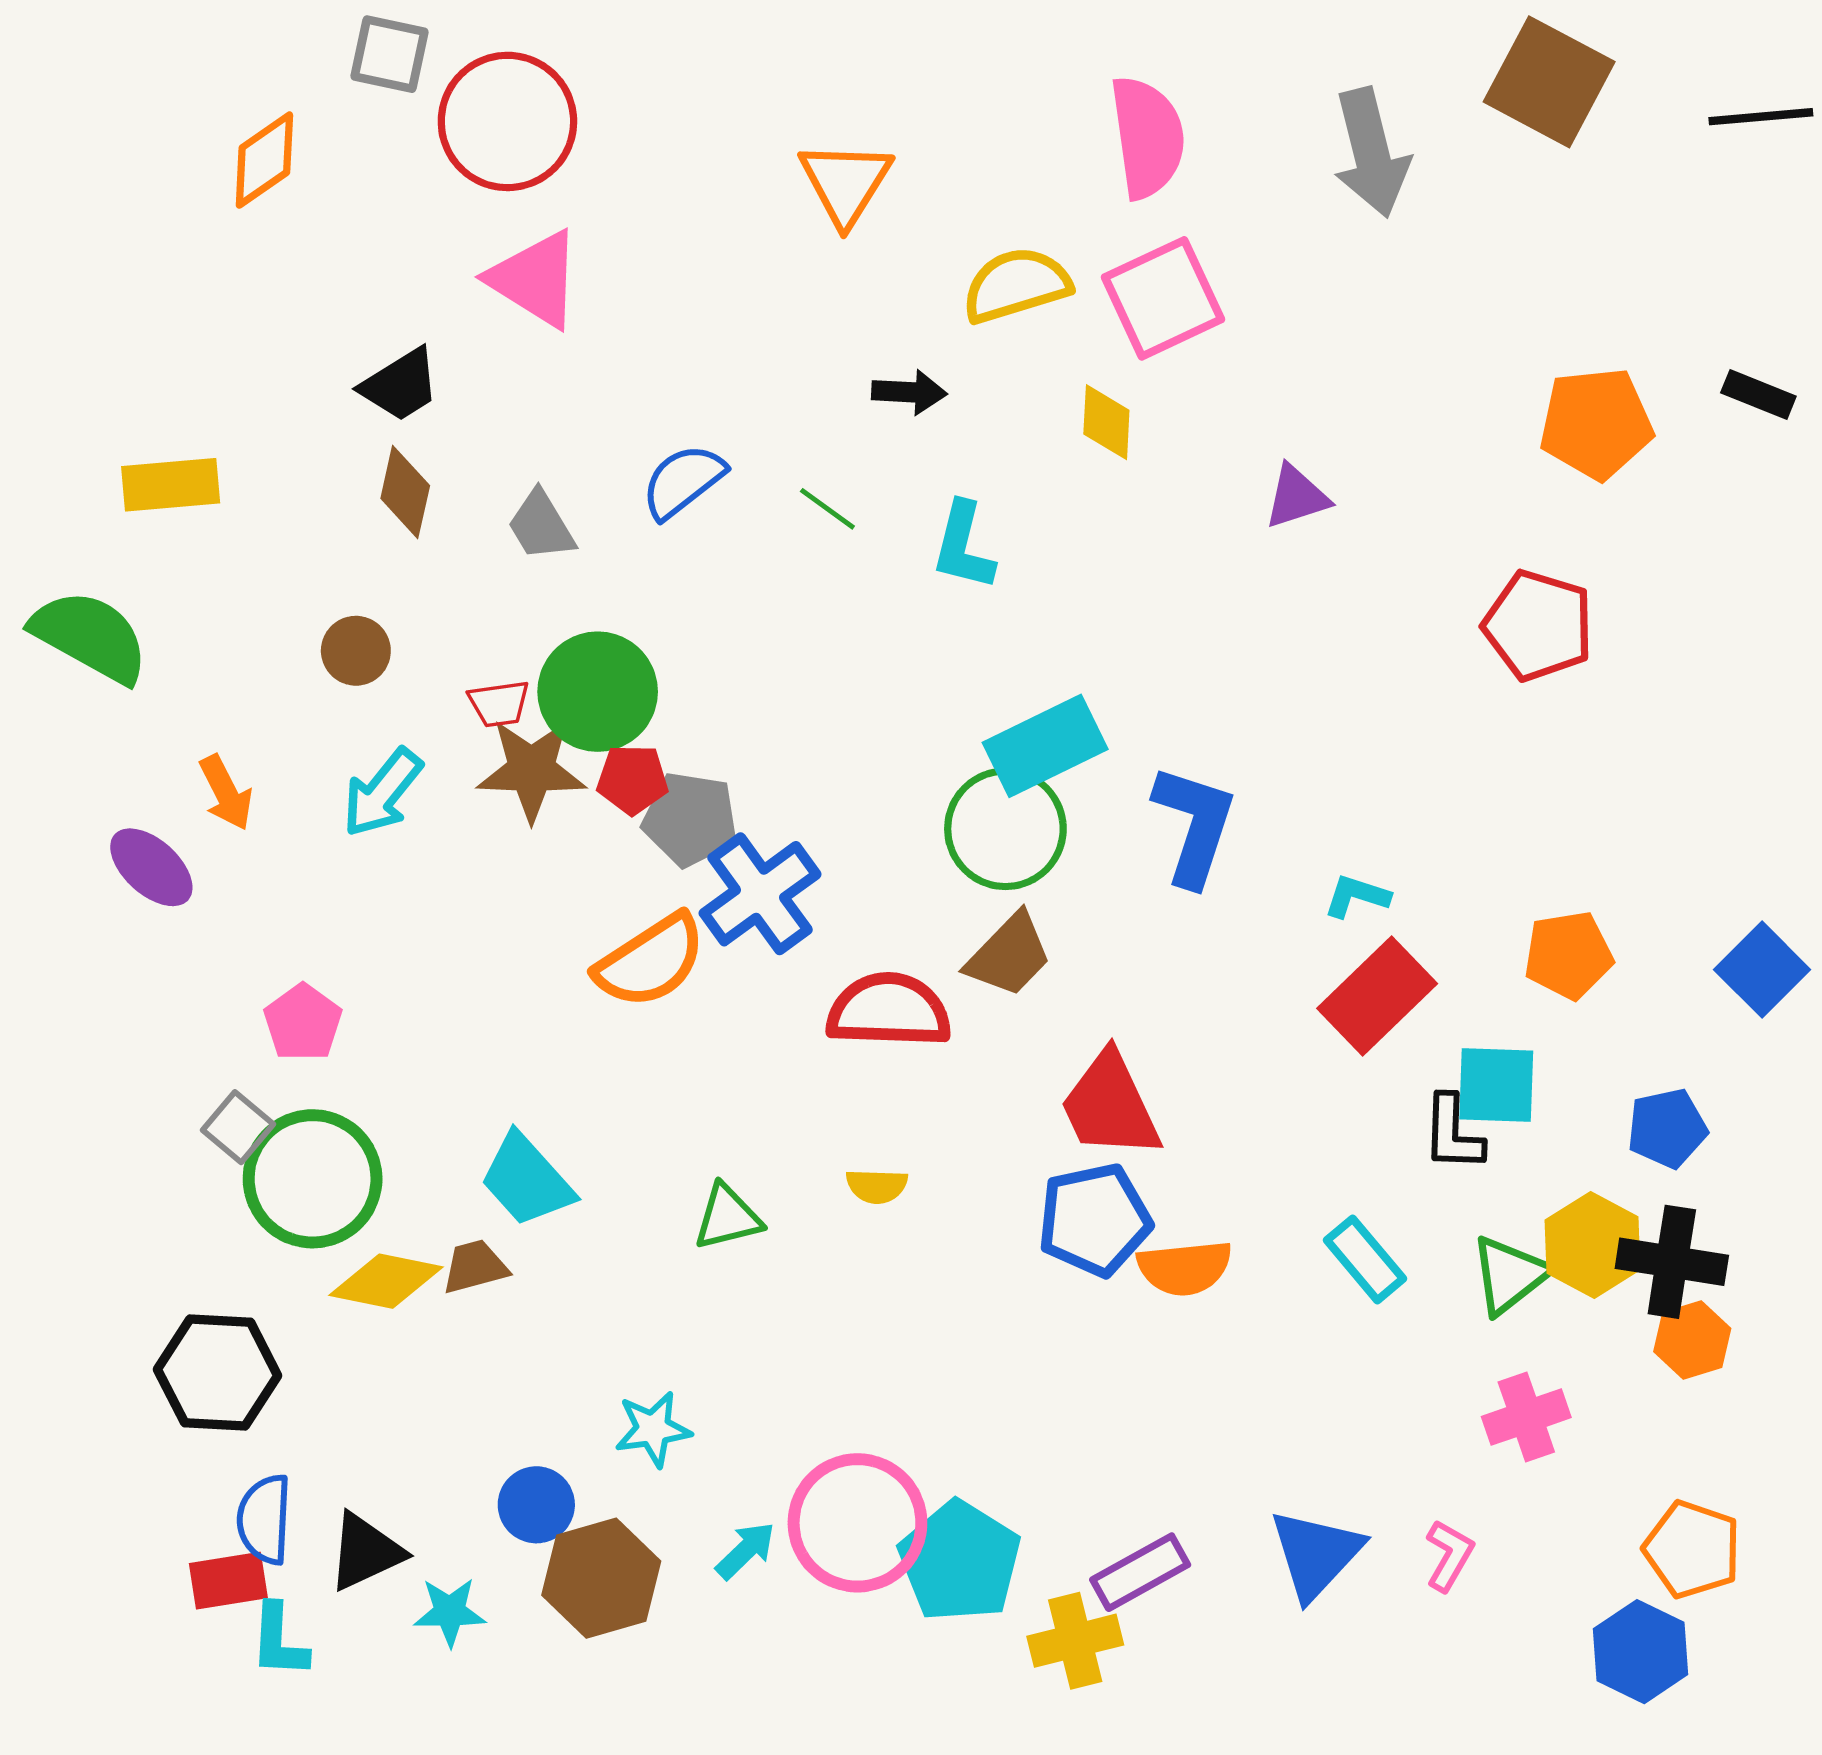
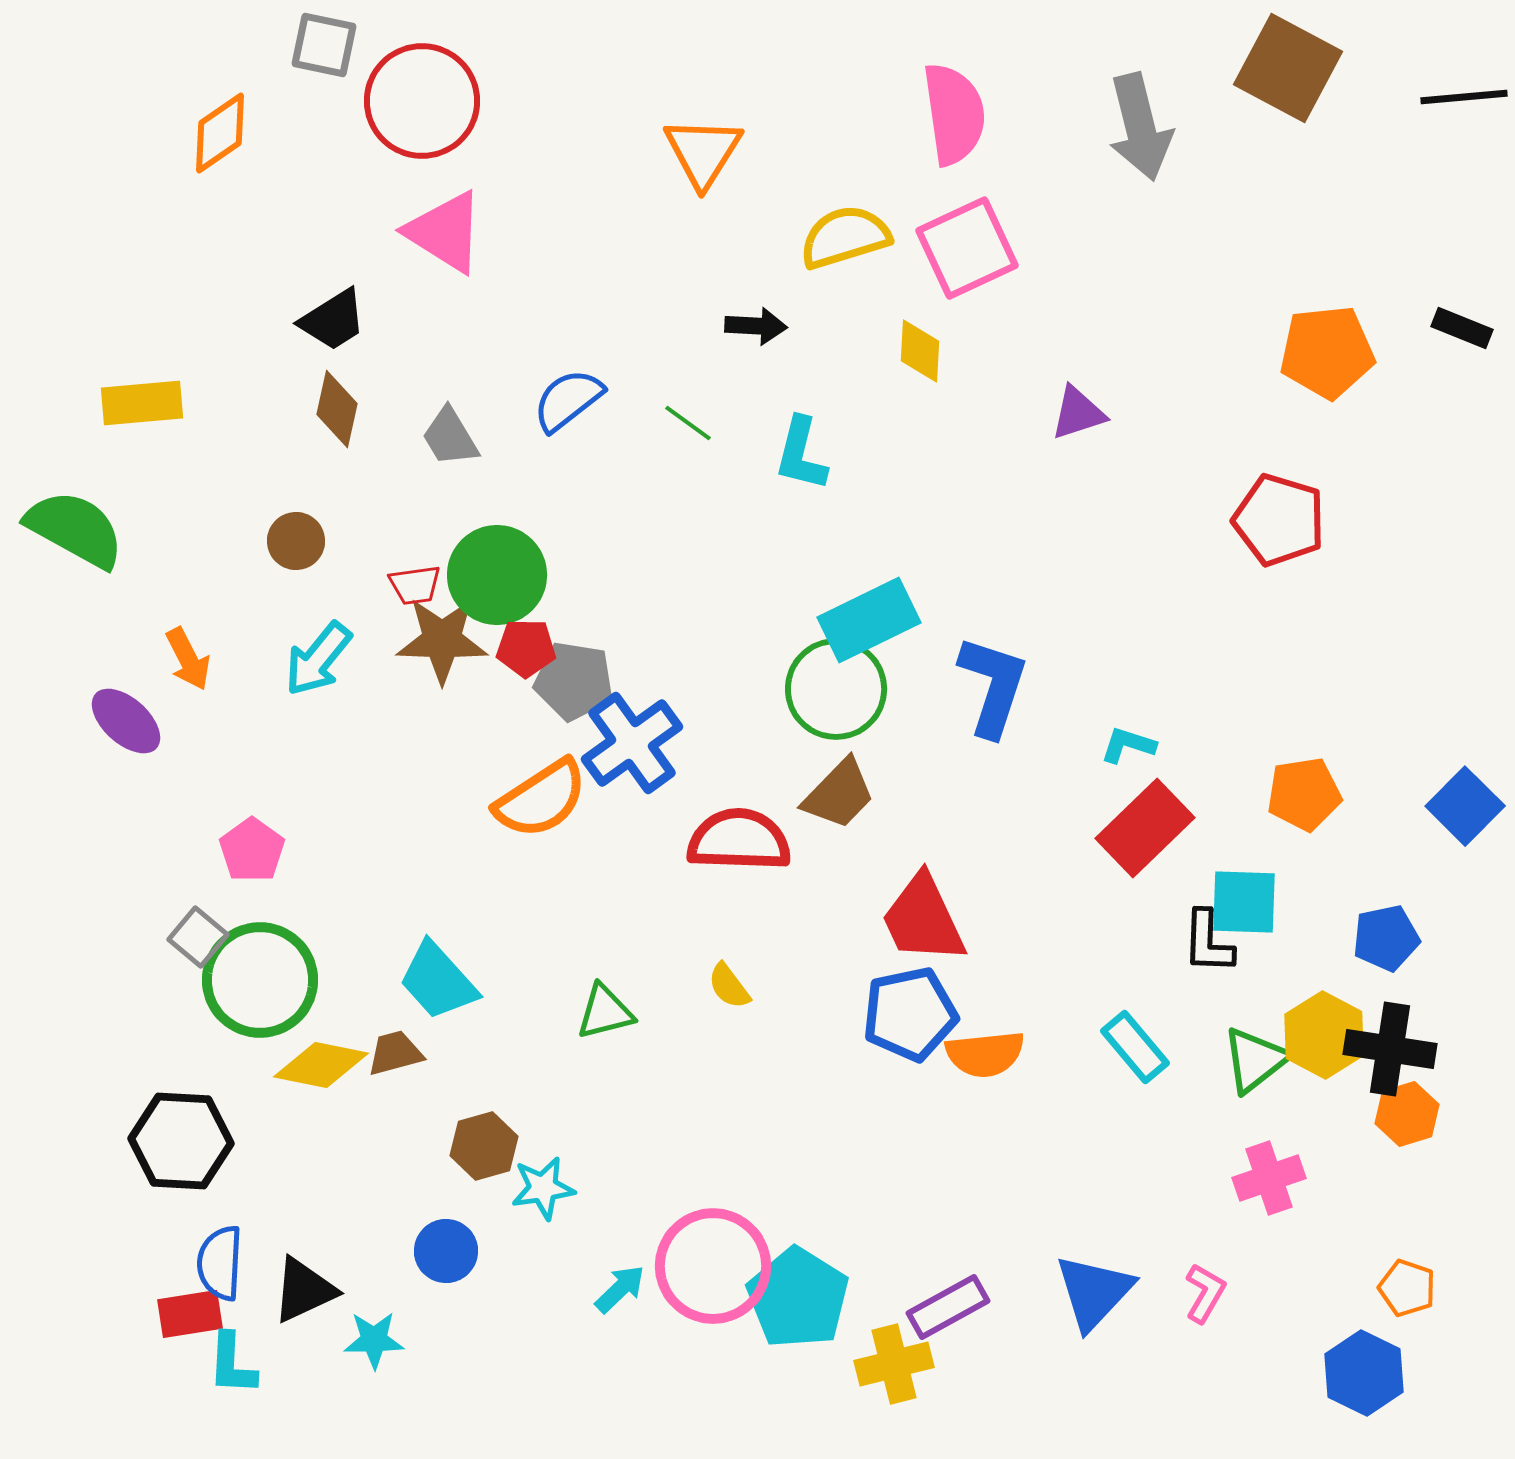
yellow semicircle: (877, 1186) -> (729, 986), turned 51
orange pentagon: (1692, 1549) -> (1407, 1288), size x0.7
brown hexagon: (601, 1578) -> (484, 1146), moved, size x0.7

